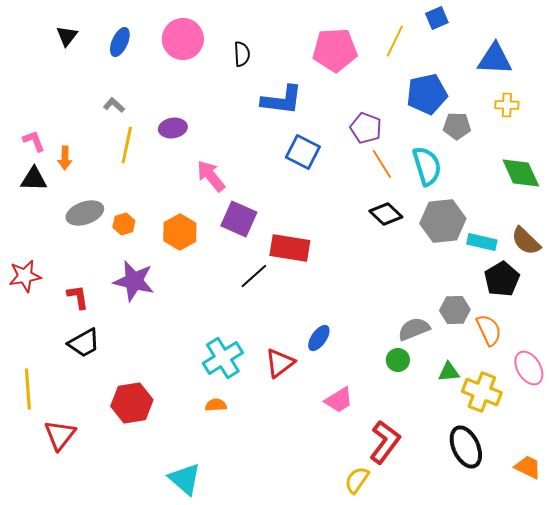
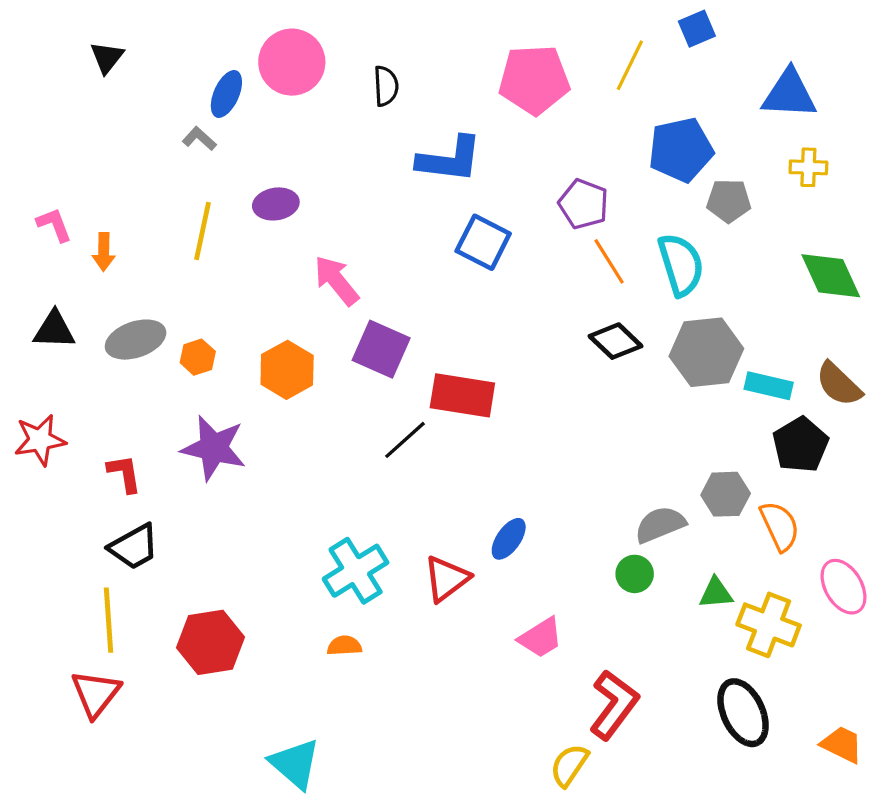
blue ellipse: (120, 42) -> (226, 94), moved
gray L-shape: (114, 105) -> (199, 139), moved
black triangle: (34, 179) -> (54, 330), moved
yellow line: (28, 389) -> (108, 620), moved

